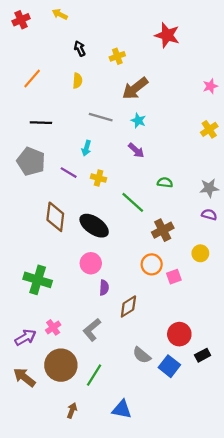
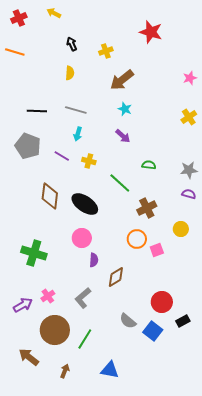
orange line: (32, 78) -> (15, 52), moved, turned 66
gray line: (101, 117) -> (76, 110), moved
brown arrow: (24, 377) -> (29, 357), moved

